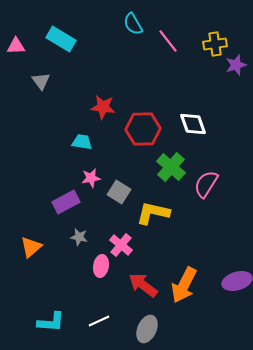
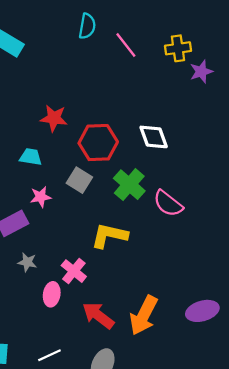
cyan semicircle: (133, 24) -> (87, 26), turned -140
pink semicircle: (206, 184) -> (168, 203), turned -84
gray square: (119, 192) -> (79, 180), moved

